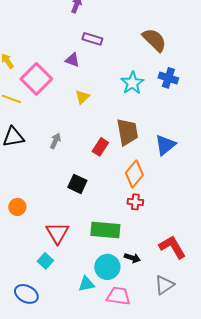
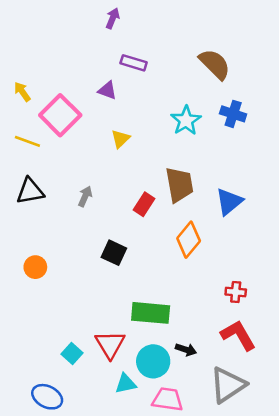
red cross: (135, 202) -> (236, 292), moved
orange circle: (17, 207) -> (35, 267), moved
red triangle: (57, 233) -> (110, 344), moved
gray triangle: (164, 285) -> (228, 385), size x1.4

